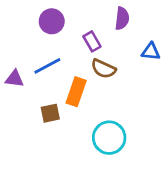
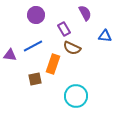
purple semicircle: (122, 18) -> (85, 13), turned -35

